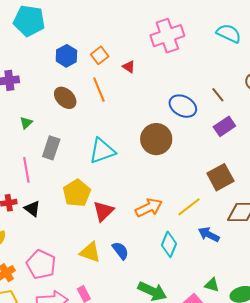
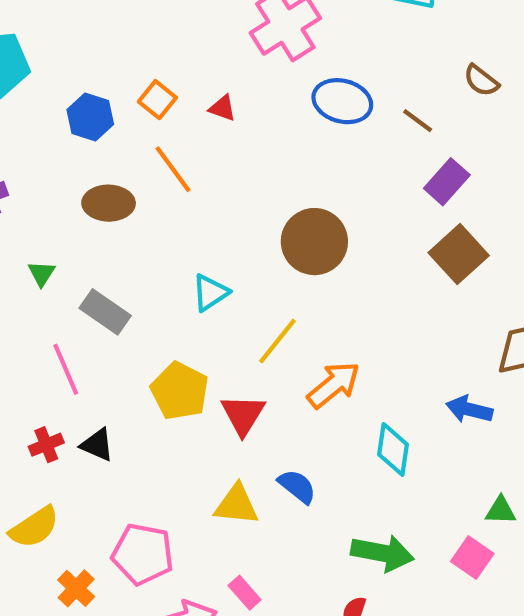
brown ellipse: (65, 98) -> (109, 203), turned -30
blue ellipse: (183, 106) -> (342, 101), moved
gray rectangle: (51, 148) -> (105, 312), turned -60
cyan triangle: (102, 151) -> (210, 293), size x0.7
brown square: (220, 177) -> (459, 254), moved
yellow line: (189, 207) -> (278, 341), moved

